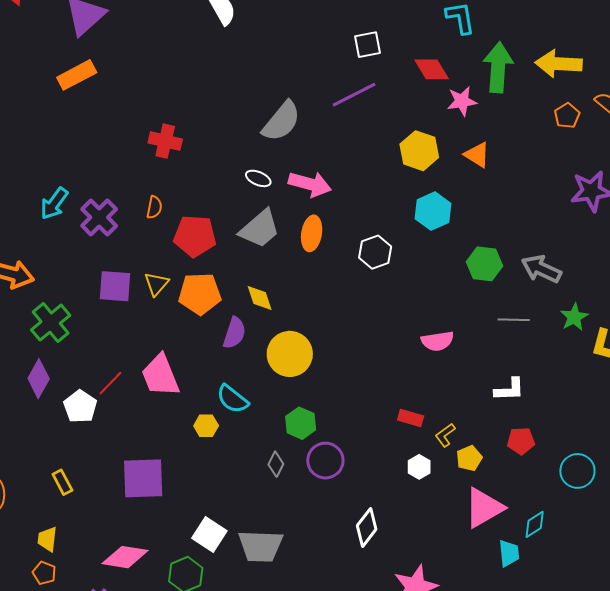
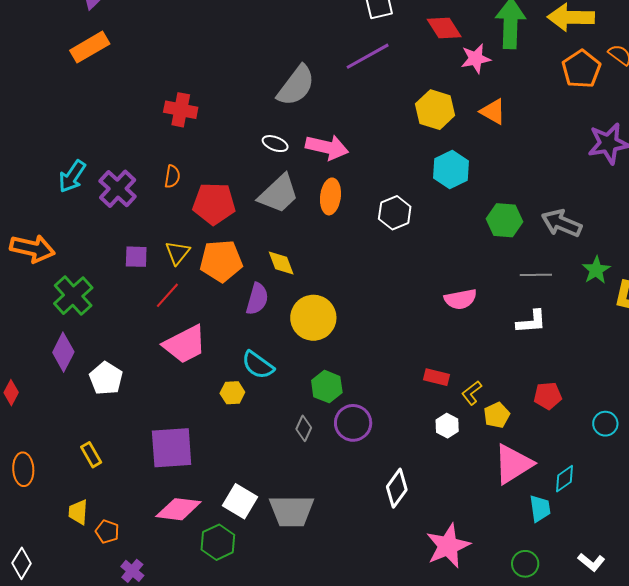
orange pentagon: (567, 116) -> (581, 69), size x1.5
purple square: (115, 286) -> (136, 257), size x0.7
pink trapezoid: (160, 376) -> (185, 344), turned -93
red line: (110, 383) -> (167, 295), moved
white L-shape: (509, 390) -> (531, 322), moved
cyan circle: (577, 471) -> (605, 424), size x0.7
pink diamond: (125, 557) -> (178, 509), moved
orange pentagon: (44, 573) -> (107, 532), moved

